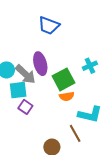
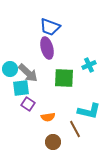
purple ellipse: (40, 64) -> (47, 48), moved
green square: (64, 79) -> (64, 78), turned 30
orange semicircle: (67, 96) -> (48, 117), moved

